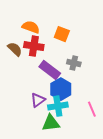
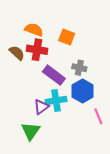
blue hexagon: (61, 89) -> (83, 91), moved
cyan cross: (58, 106) -> (56, 100), moved
green triangle: (51, 123) -> (31, 131), moved, turned -48

